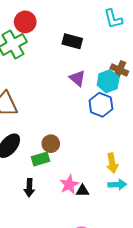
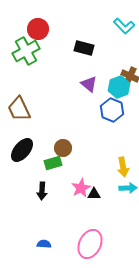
cyan L-shape: (113, 19) -> (124, 26), turned -30

